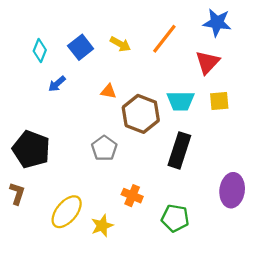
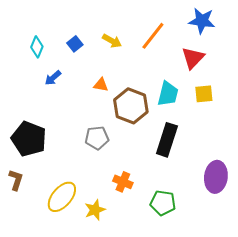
blue square: (81, 47) -> (75, 44), size x0.7
cyan trapezoid: (181, 101) -> (168, 94), turned -76
gray pentagon: (104, 148) -> (97, 138), turned 30

